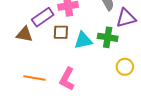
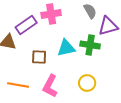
brown square: (61, 32) -> (39, 57), moved
yellow circle: (125, 67) -> (87, 83), moved

